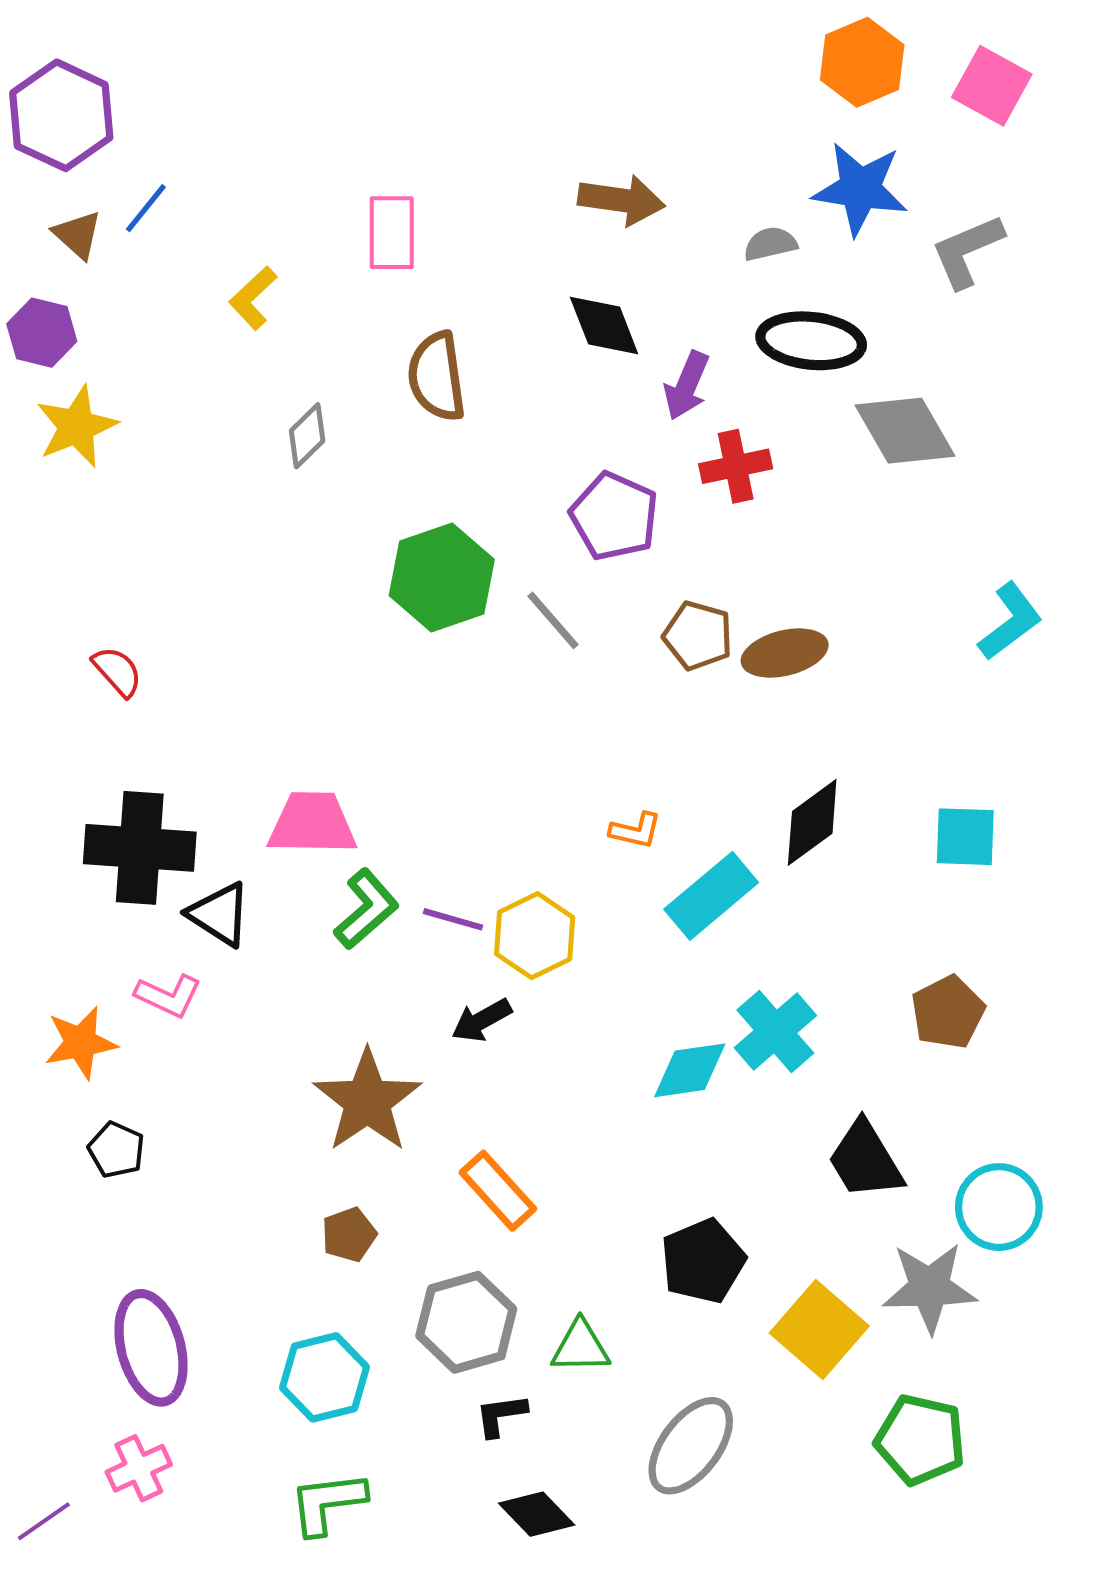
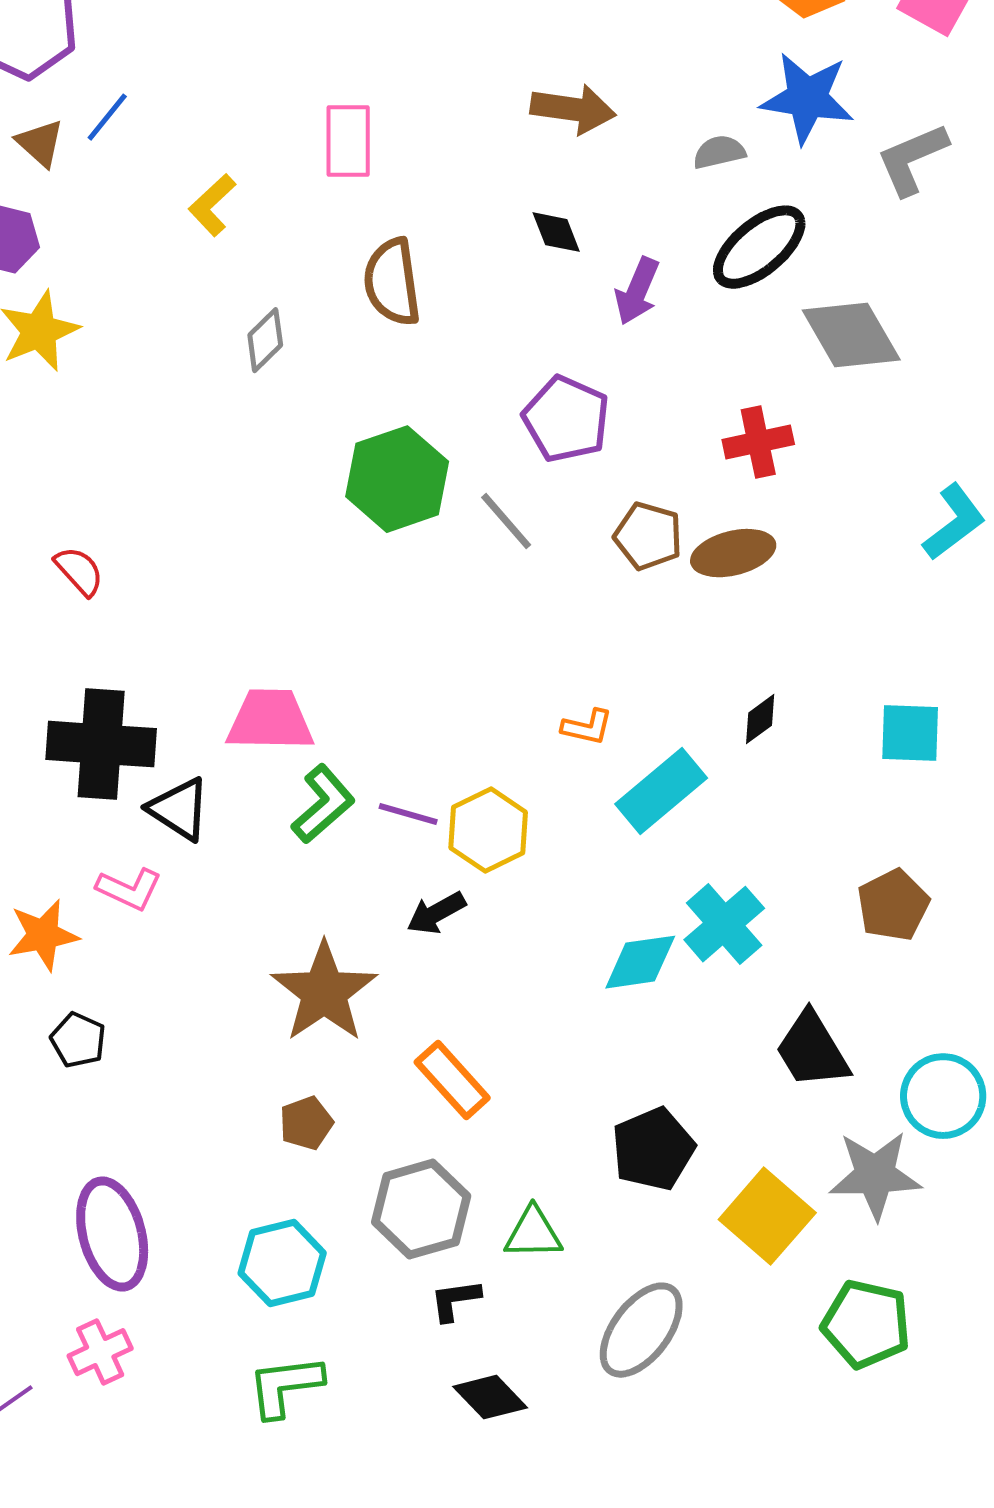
black diamond: (604, 325) -> (556, 232), size x0.7
black ellipse: (811, 341) -> (759, 247), turned -46
red cross: (736, 466) -> (758, 442), moved
black diamond: (812, 822) -> (760, 719), size x0.6

